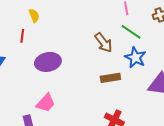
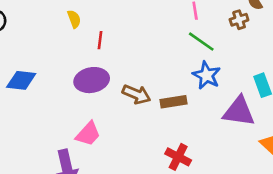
red line: (22, 36) -> (100, 40), moved
brown arrow: (103, 43) -> (136, 94), moved, turned -30

